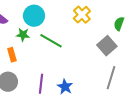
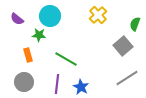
green line: (51, 41) -> (66, 59), moved
gray line: (111, 78) -> (127, 78), turned 40

